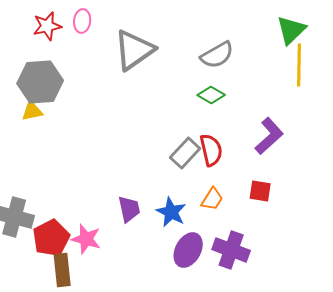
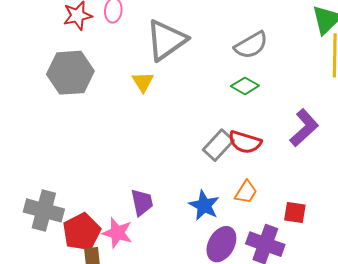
yellow triangle: (32, 111) -> (143, 82), moved, turned -50
red semicircle: (211, 150) -> (245, 142), turned 120
red square: (260, 191) -> (295, 213), moved
purple trapezoid: (129, 209) -> (142, 202), moved

